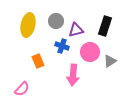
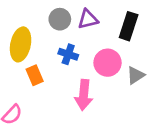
yellow ellipse: (28, 25) -> (21, 44), moved
purple triangle: (76, 30) -> (88, 19), moved

